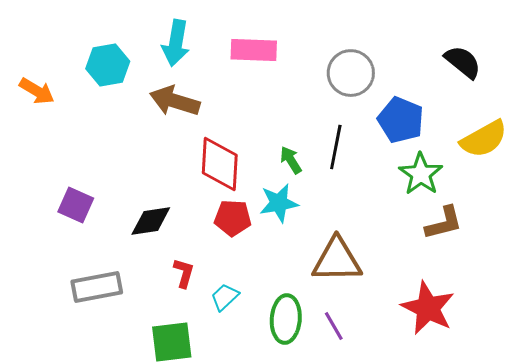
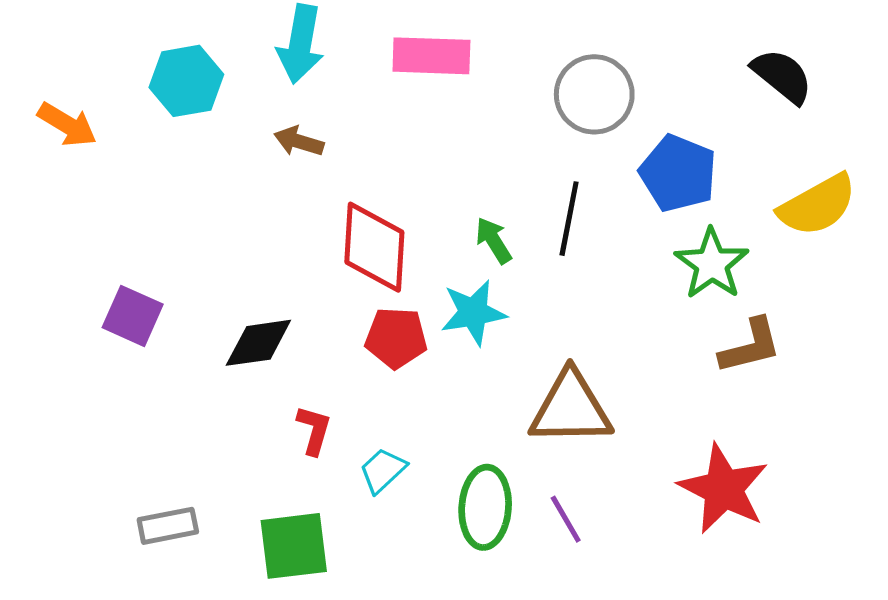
brown arrow: (175, 101) -> (299, 141), size x0.6
gray rectangle: (97, 287) -> (168, 526), moved, size x0.7

